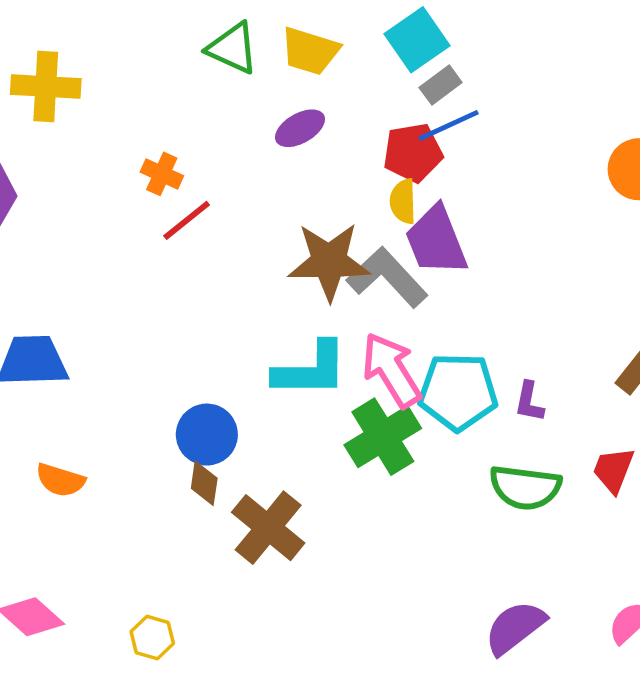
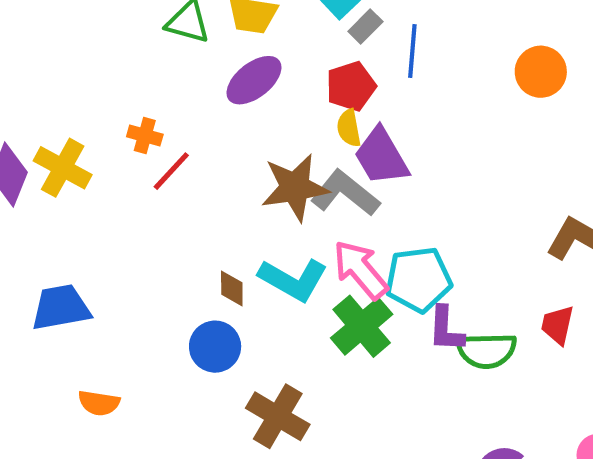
yellow cross: (46, 86) -> (63, 168), moved, turned 34
blue line: (449, 125) -> (412, 51), moved, turned -52
purple ellipse: (300, 128) -> (254, 80), size x1.4
cyan L-shape: (311, 370) -> (293, 280), turned 38
purple L-shape: (529, 402) -> (446, 329), moved, size x1.4
brown diamond: (204, 483) -> (232, 289), moved

